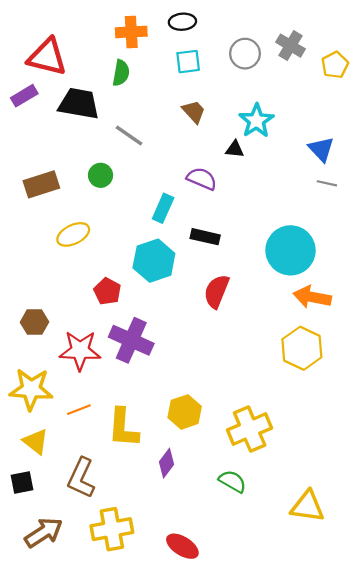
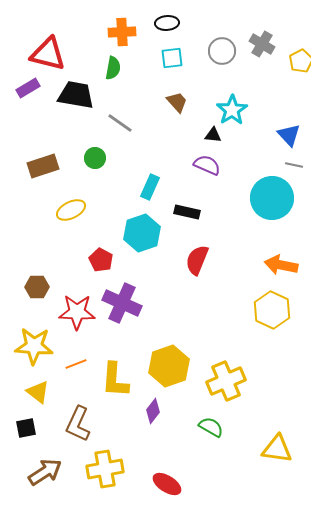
purple semicircle: (202, 179) -> (207, 165), moved
cyan circle: (291, 250) -> (272, 198), moved
yellow hexagon: (185, 412) -> (169, 366), size x1.4

